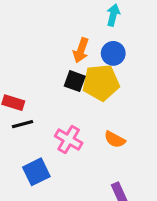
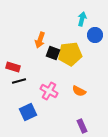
cyan arrow: (113, 15) -> (82, 19), moved
orange arrow: (81, 50) -> (40, 40), moved
blue circle: (113, 53) -> (95, 35), moved

